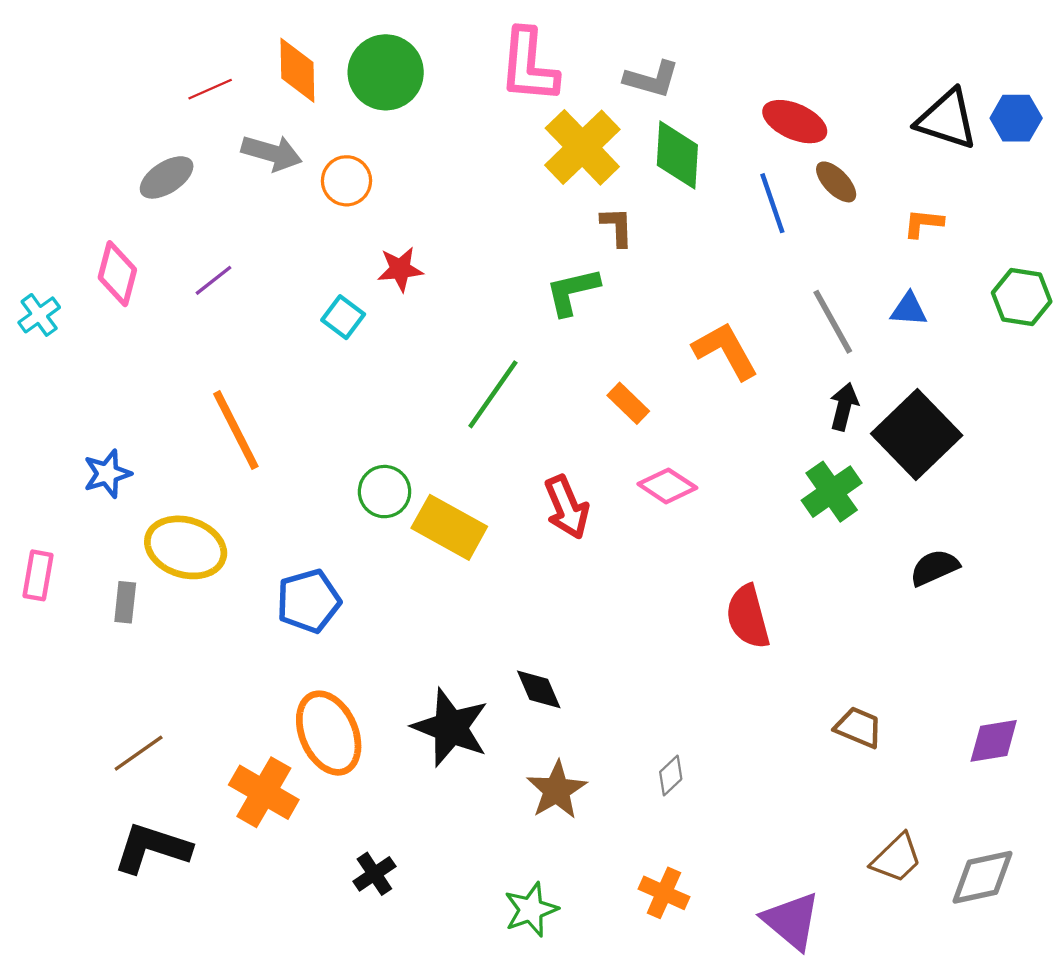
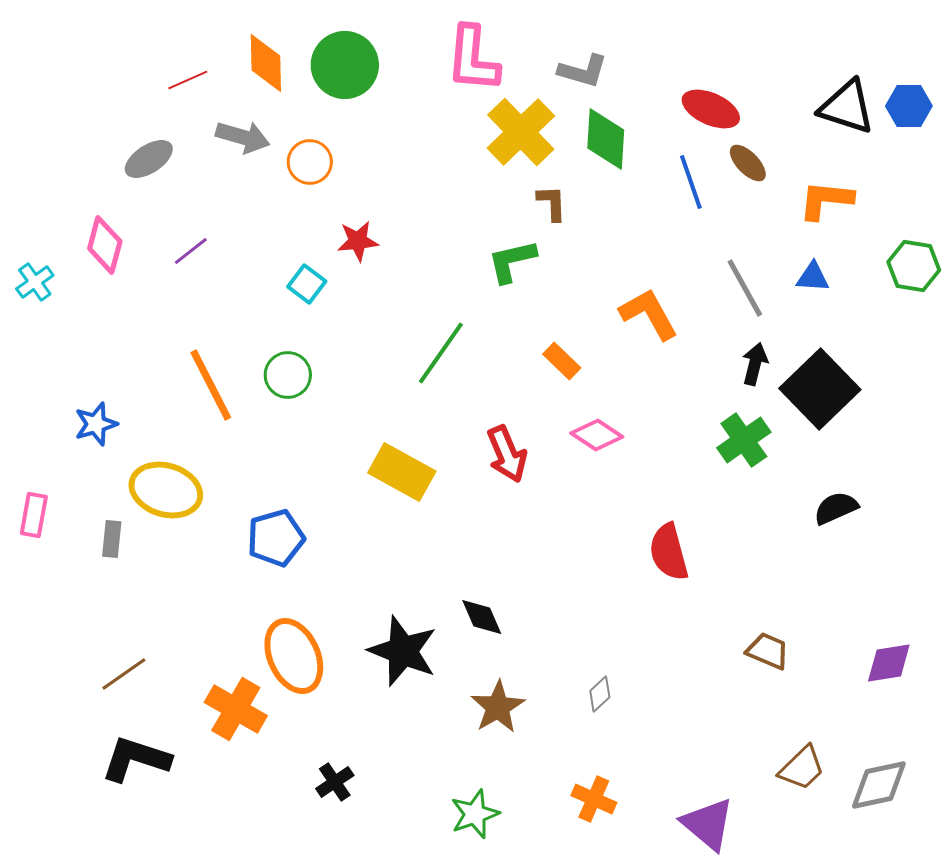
orange L-shape: (923, 223) -> (826, 200), size x1.5
green circle: (385, 492) -> (288, 375), moved

